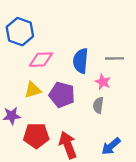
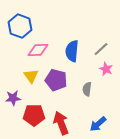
gray line: (115, 58) -> (101, 49), turned -42
pink star: (103, 82) -> (106, 69), moved
yellow triangle: (33, 90) -> (31, 76), turned -49

